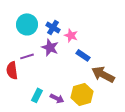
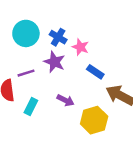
cyan rectangle: (37, 95) -> (31, 107), moved
purple arrow: (57, 98) -> (66, 100), moved

